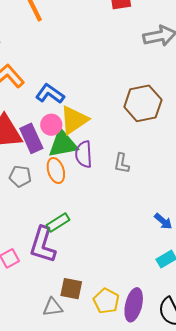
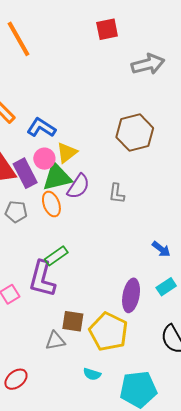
yellow triangle: (74, 120) -> (67, 153), size x0.7
purple semicircle: (84, 154) -> (78, 186), turned -140
yellow pentagon: (106, 301) -> (109, 332), size x1.5
purple ellipse: (134, 305) -> (131, 295), moved

